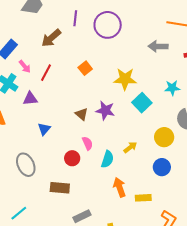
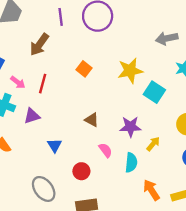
gray arrow: (158, 46) -> (167, 38), moved
purple star: (105, 110) -> (130, 127), moved
red circle: (72, 158) -> (81, 171), moved

